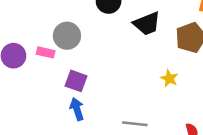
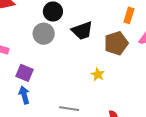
gray circle: (67, 36) -> (44, 34), moved

